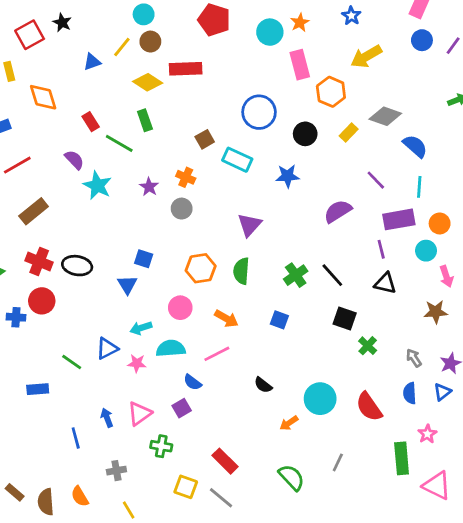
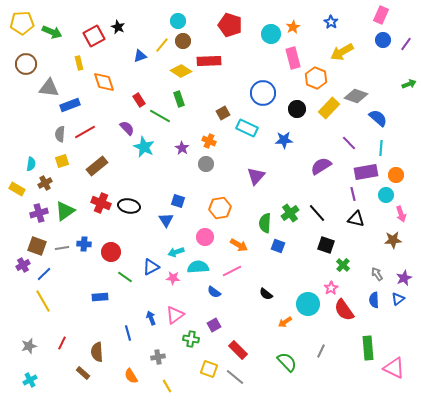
yellow rectangle: (349, 133) -> (329, 108), size x1.5
green semicircle: (241, 271) -> (265, 223), moved
red circle: (42, 301) -> (111, 252), moved
purple square: (182, 408) -> (214, 325), moved
pink star: (427, 434) -> (331, 288), moved
brown semicircle: (46, 502) -> (97, 352), moved

